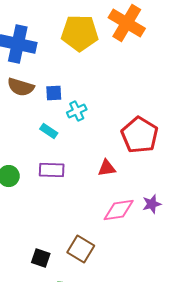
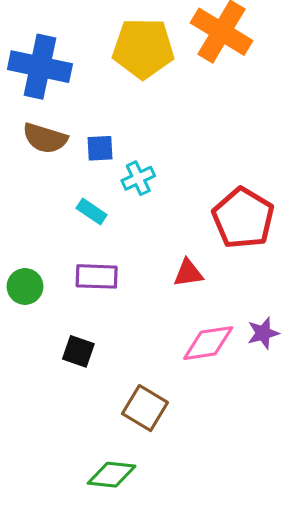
black square: (41, 258) -> (78, 351), moved

